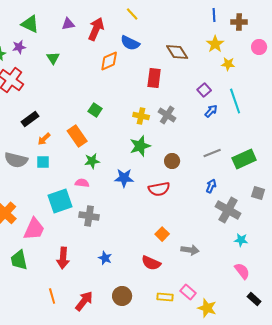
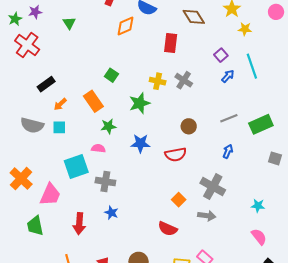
green star: (140, 146) -> (140, 103), moved
gray cross: (228, 210) -> (213, 187), moved
blue star: (105, 258) -> (111, 213), moved

